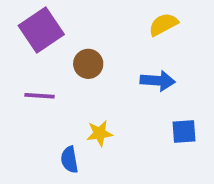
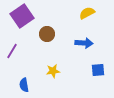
purple line: (39, 96) -> (12, 51), moved, turned -63
blue semicircle: (69, 160) -> (24, 85), moved

